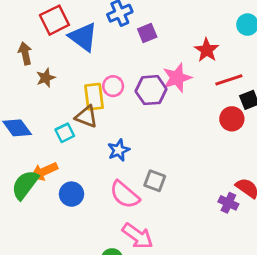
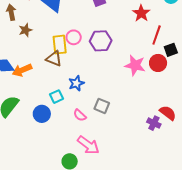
pink star: (177, 78) -> (135, 65), moved, turned 30
red line: (229, 80) -> (157, 35), turned -54
cyan square: (65, 133) -> (57, 97), moved
orange arrow: (44, 171) -> (22, 70), moved
pink semicircle: (125, 195) -> (80, 115), size x0.6

